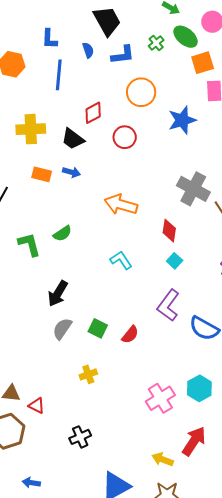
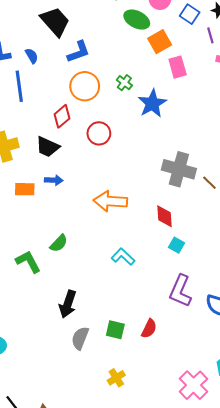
green cross: (156, 43) -> (124, 83), moved
blue semicircle: (88, 50) -> (32, 56), moved
orange circle: (141, 92) -> (85, 86), moved

